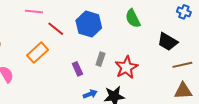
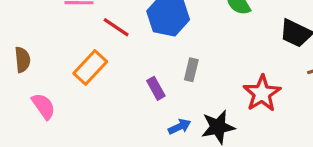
red star: (126, 67) -> (262, 93), moved

